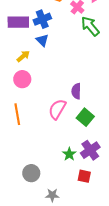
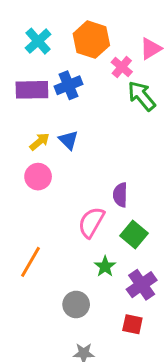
blue triangle: (42, 40) -> (69, 140), moved
orange line: (17, 114) -> (30, 262), moved, turned 40
green star: (69, 154) -> (105, 266), moved
gray circle: (31, 173) -> (76, 304), moved

